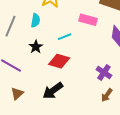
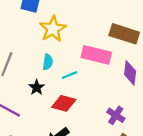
cyan semicircle: (35, 20) -> (48, 62), moved
pink rectangle: (88, 20) -> (96, 55), size x1.4

